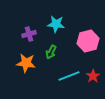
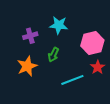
orange star: (26, 63) -> (27, 66), turned -30
red star: (93, 76) -> (98, 67), moved

